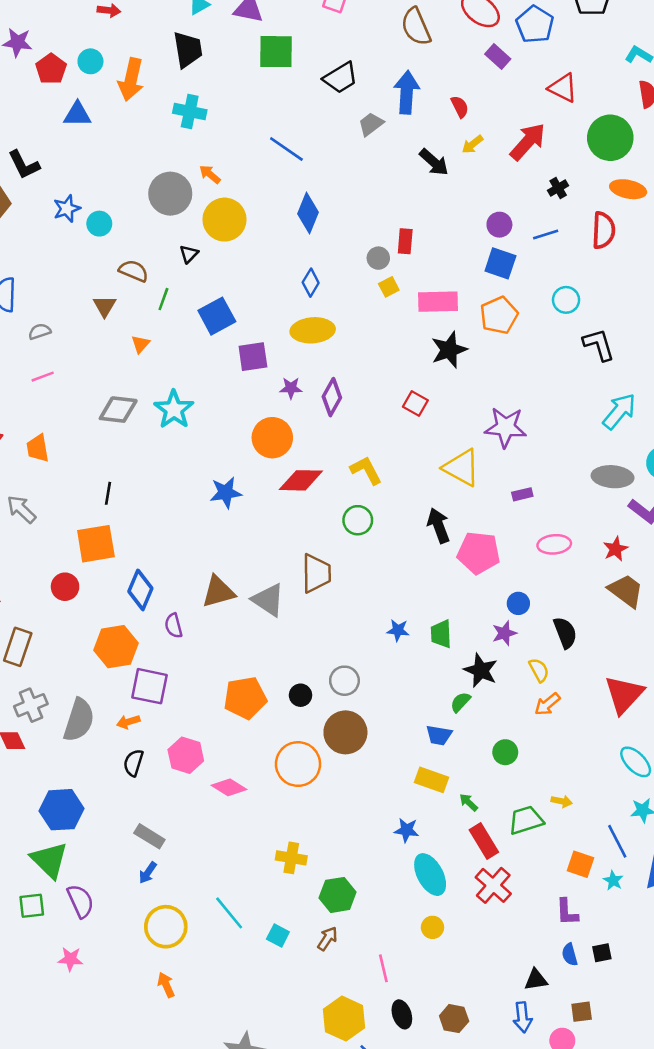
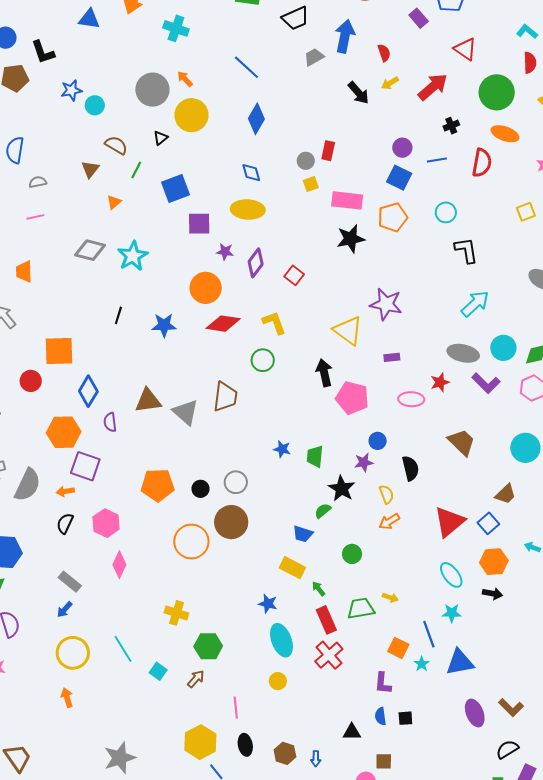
blue diamond: (311, 283) -> (251, 173), turned -55
red square: (415, 403) -> (294, 275), moved
black line: (108, 493) -> (118, 315), moved
red star: (615, 549) -> (440, 382), moved
pink diamond: (229, 787) -> (119, 565), moved, turned 76
blue arrow: (523, 1017) -> (316, 759), moved, size x0.7

